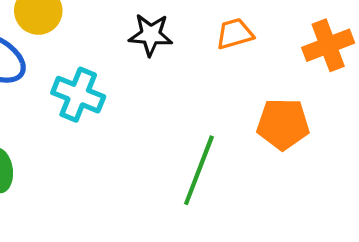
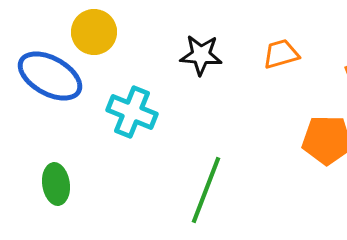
green line: (199, 170) -> (206, 190), moved

